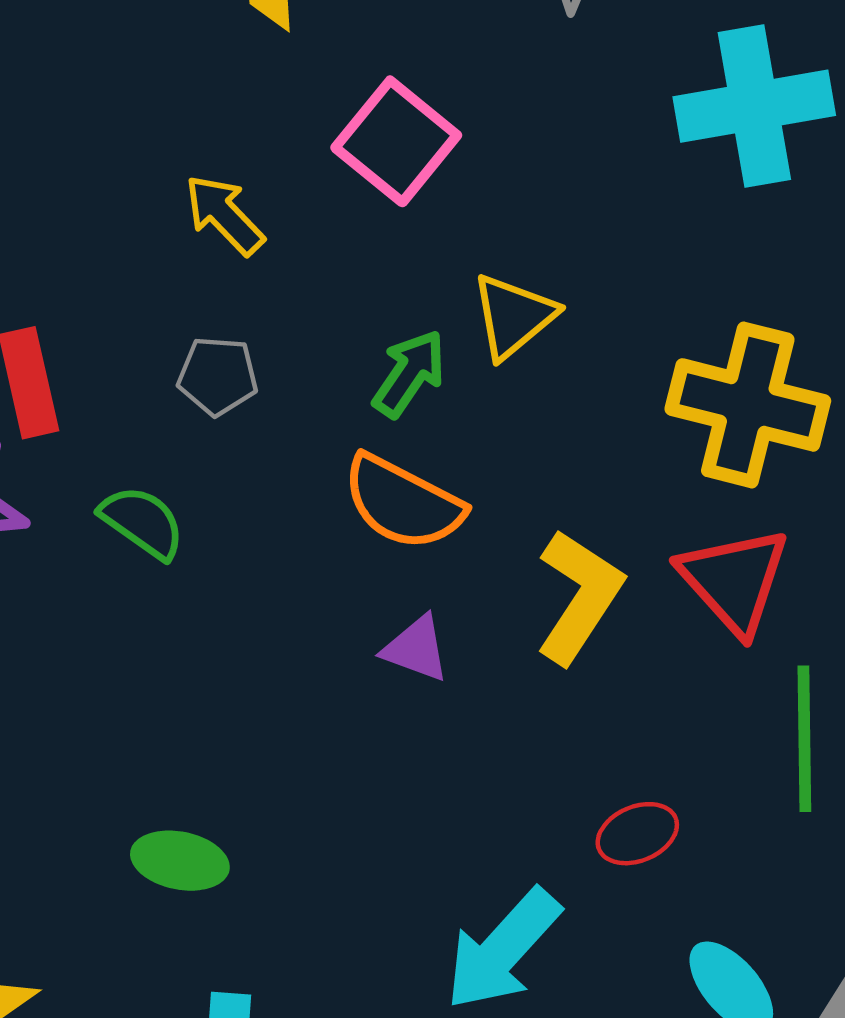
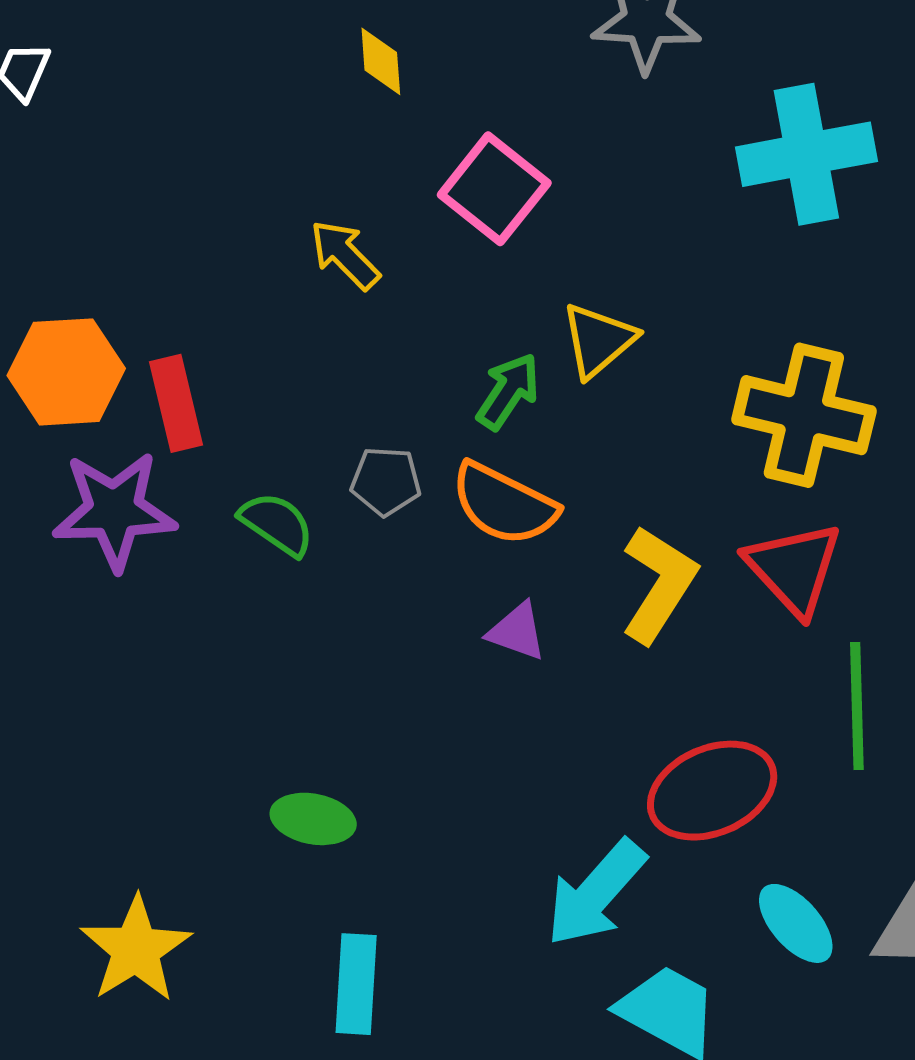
gray pentagon: (218, 376) -> (386, 481), moved
red ellipse: (637, 834) -> (712, 791), size x1.8

